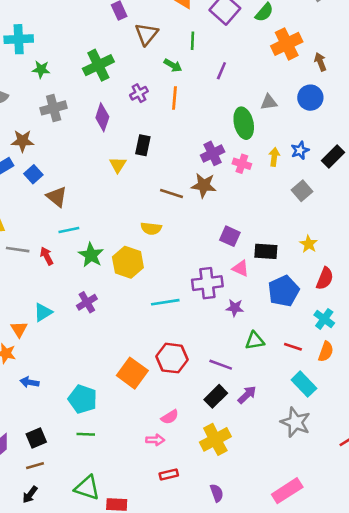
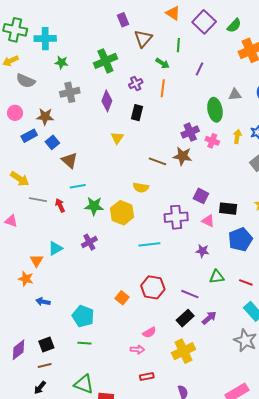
black rectangle: (143, 145) -> (137, 113), moved
green star: (91, 255) -> (94, 206), turned -30
purple cross: (207, 283) -> (176, 217), moved
orange square: (132, 373) -> (122, 298), size x0.6

